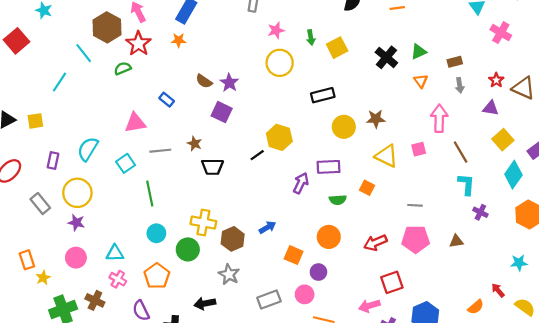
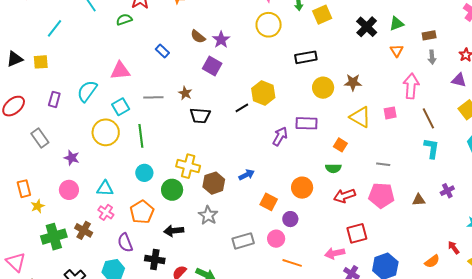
cyan line: (59, 82) -> (54, 28), moved
pink triangle: (135, 123) -> (120, 71), moved
yellow circle: (77, 193) -> (106, 132), moved
green semicircle: (338, 200) -> (333, 168), moved
purple cross: (480, 212) -> (447, 191), moved, turned 32
black arrow: (205, 303) -> (174, 231), moved

